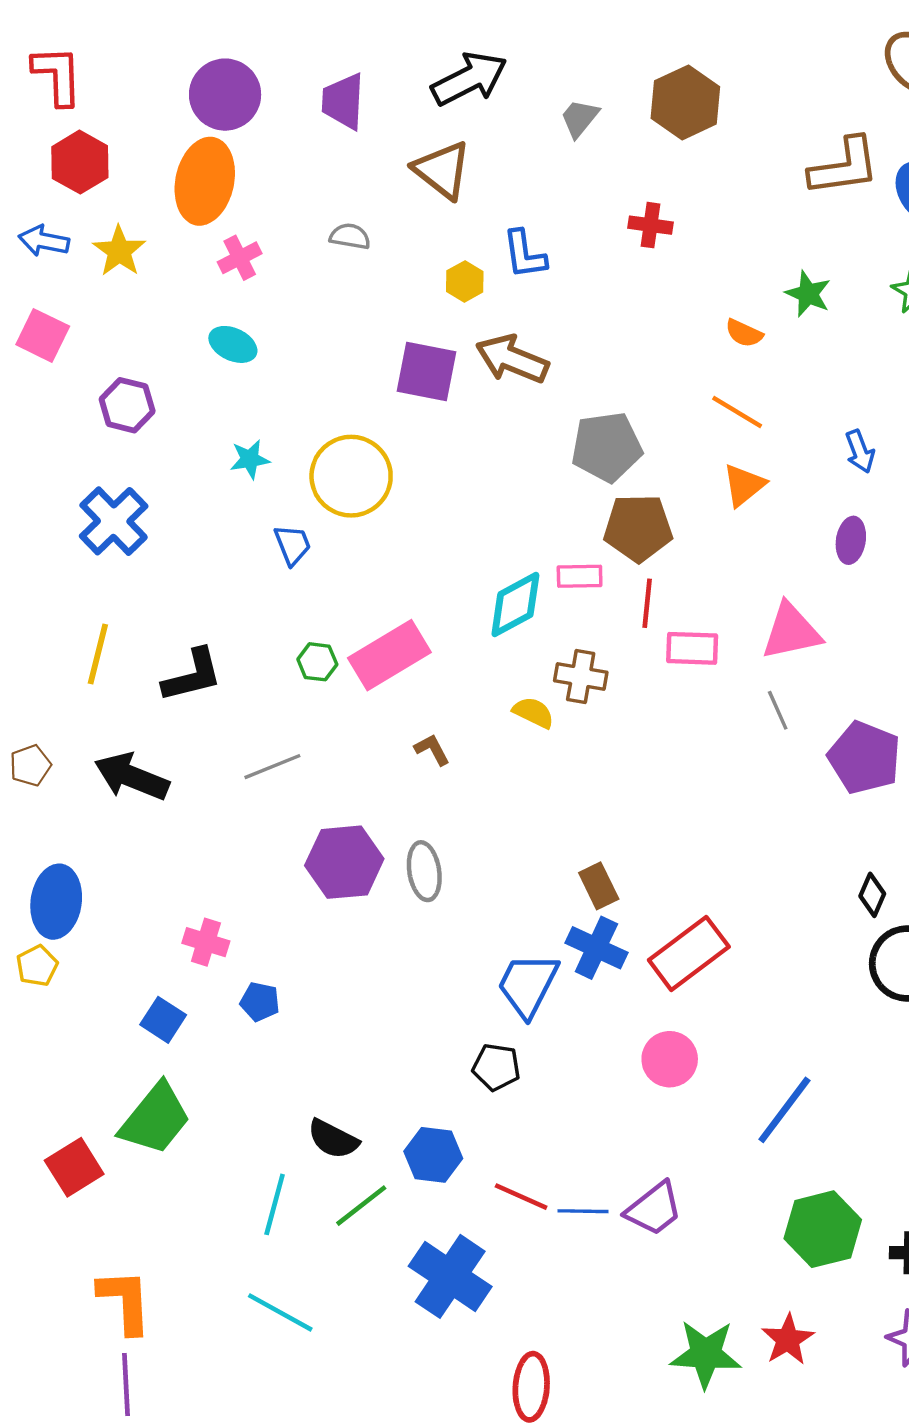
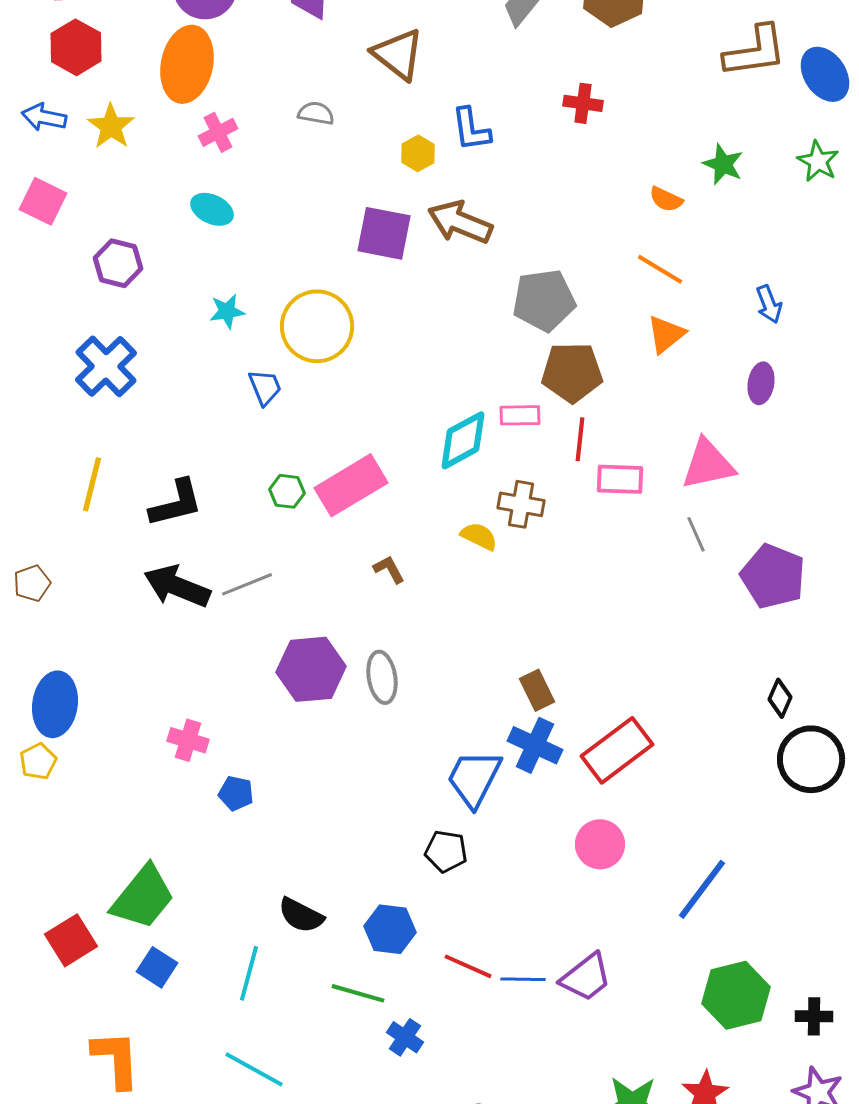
black arrow: (132, 777) -> (177, 586), moved
blue square: (163, 1020) -> (157, 967), moved
green line: (361, 1206) -> (358, 993), moved, turned 54
blue cross: (450, 1276) -> (405, 1037), size x0.5

